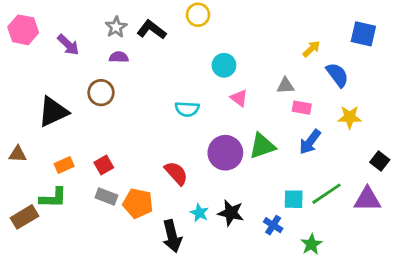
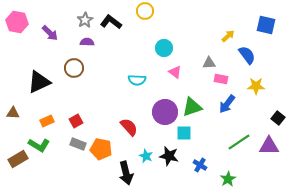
green L-shape: (53, 198) -> (39, 145), turned 30
cyan square: (294, 199) -> (184, 133), moved

